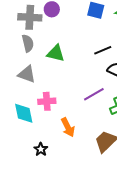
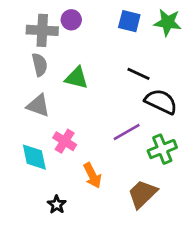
black line: (103, 50) -> (139, 74), turned 48
pink cross: (47, 101) -> (65, 141), turned 36

